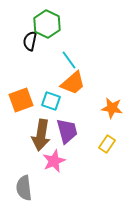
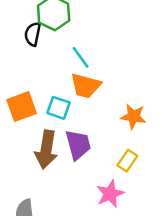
orange trapezoid: (73, 83) -> (86, 86), turned 56
pink star: (54, 161) -> (110, 194), moved

